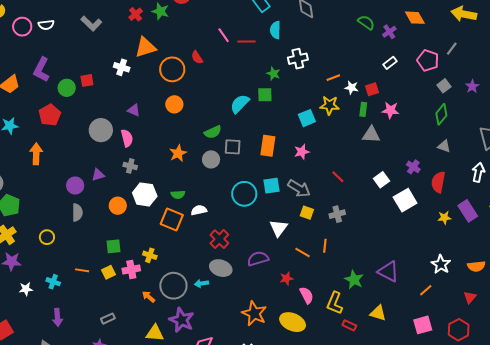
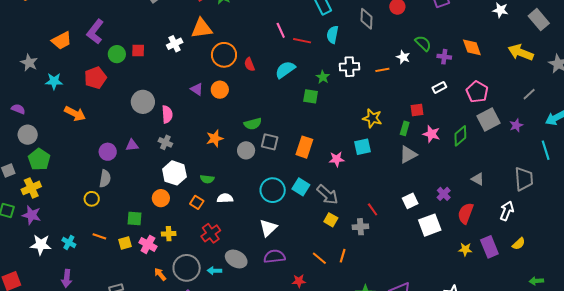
purple cross: (389, 32) -> (444, 57), turned 32
gray line: (452, 49) -> (529, 94), moved
red semicircle: (197, 57) -> (249, 64), moved
white cross: (122, 67) -> (175, 44), turned 35
orange line: (333, 78) -> (382, 70), moved
gray square: (444, 86) -> (488, 120), size x1.6
white star: (352, 88) -> (403, 57), moved
cyan semicircle: (240, 104) -> (285, 70), moved
purple triangle: (134, 110) -> (197, 89), moved
green diamond: (441, 114) -> (460, 136), moved
cyan square: (307, 118) -> (363, 147), moved
gray triangle: (371, 135) -> (408, 155), turned -42
orange arrow: (36, 154) -> (75, 114), turned 105
red line: (338, 177) -> (373, 209), moved
cyan square: (271, 186) -> (301, 187), turned 30
orange circle: (118, 206) -> (161, 198), moved
orange square: (172, 219) -> (197, 202), size x0.6
white triangle: (278, 228) -> (268, 228), moved
yellow circle: (47, 237) -> (92, 199), moved
red cross: (219, 239) -> (211, 233), moved
yellow cross: (150, 255) -> (169, 234), turned -32
pink cross: (131, 270) -> (148, 244), turned 30
white star: (26, 289) -> (41, 245), size x1.5

